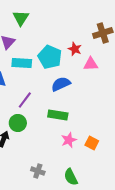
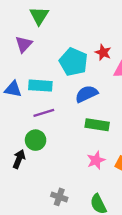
cyan rectangle: (22, 63) -> (40, 86), moved
purple line: (25, 100) -> (44, 113), turned 36
green rectangle: (58, 115) -> (97, 125), moved

